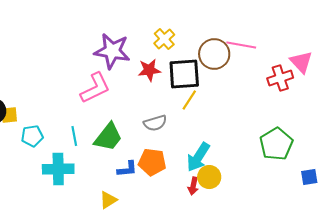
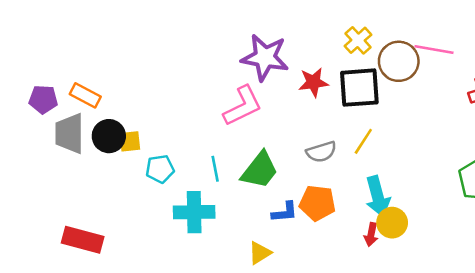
yellow cross: (164, 39) -> (358, 40), moved
yellow line: (189, 100) -> (363, 141), moved
cyan arrow: (198, 157) -> (378, 196), turned -48

